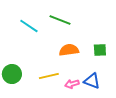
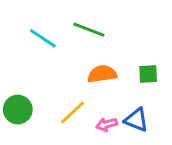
yellow line: (49, 76) -> (73, 112), turned -30

